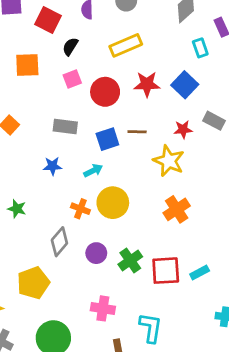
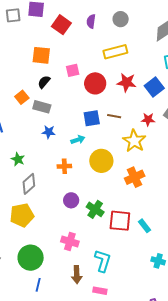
black semicircle: (70, 47) -> (44, 82), moved
gray rectangle: (65, 126) -> (42, 107), moved
yellow circle: (113, 203) -> (101, 161), moved
orange cross: (80, 209) -> (64, 166), turned -32
gray diamond: (59, 242) -> (29, 184), moved
green cross: (130, 260) -> (95, 209), turned -30
cyan rectangle: (200, 273) -> (144, 226), turned 72

